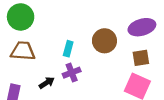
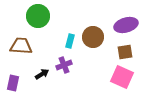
green circle: (21, 17) -> (38, 16), moved
cyan rectangle: (68, 49) -> (70, 41), moved

